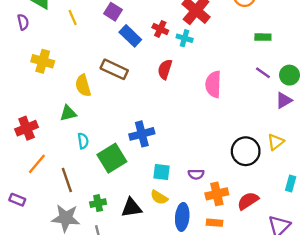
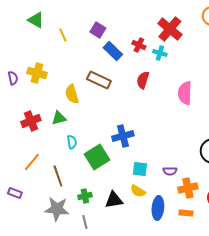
purple semicircle: (23, 22) -> (13, 78), moved
red cross: (27, 128) -> (31, 121), moved

